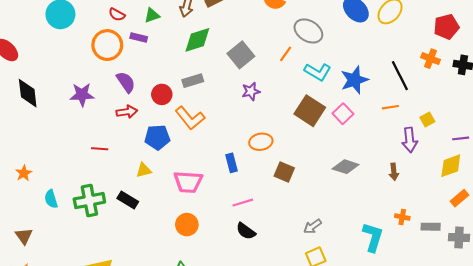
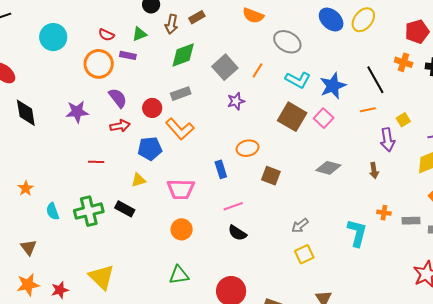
orange line: (286, 54) -> (258, 70), moved

